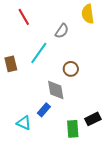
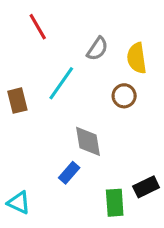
yellow semicircle: (88, 14) -> (137, 58), moved
brown circle: (71, 69) -> (124, 96), moved
cyan triangle: (24, 123) -> (19, 203), moved

